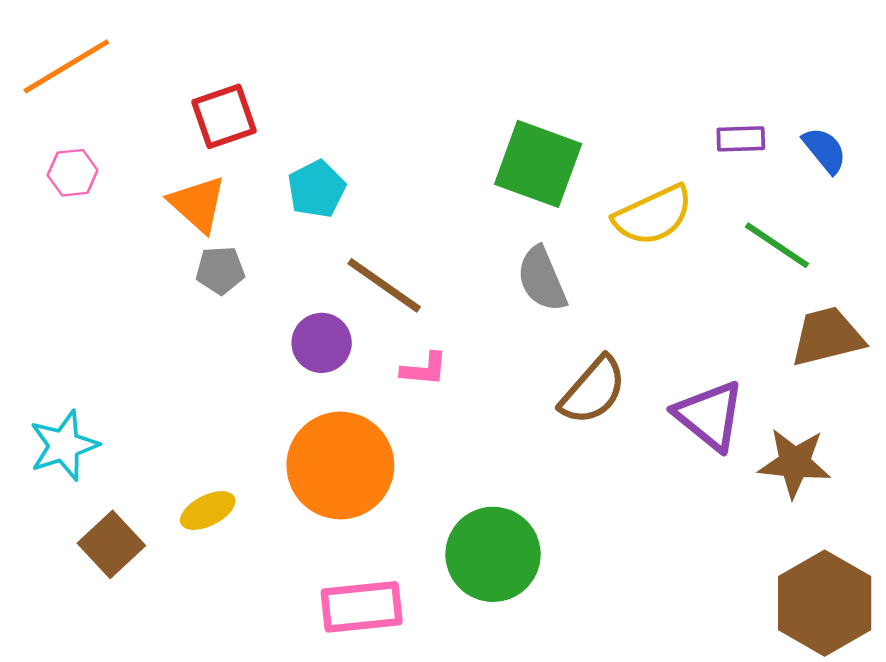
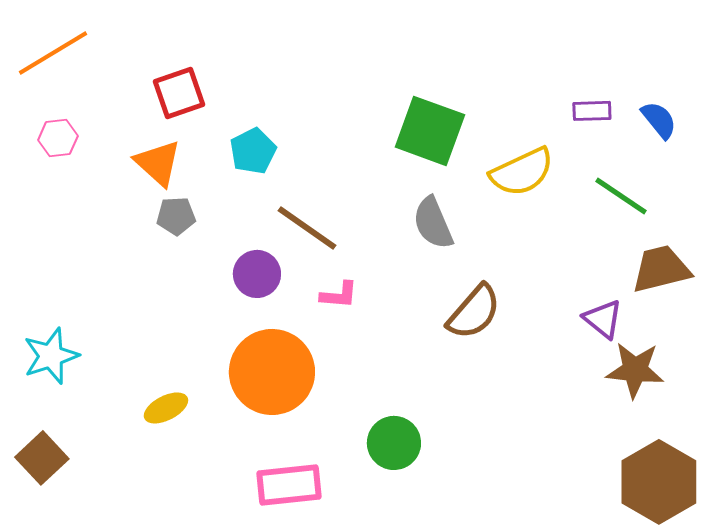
purple triangle: (709, 415) -> (603, 319), moved, size x0.7
brown square: (111, 544) -> (42, 458), moved
green circle: (493, 554) -> (394, 443), size x0.7

